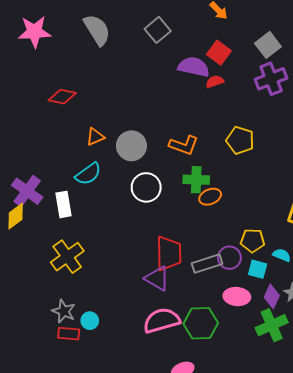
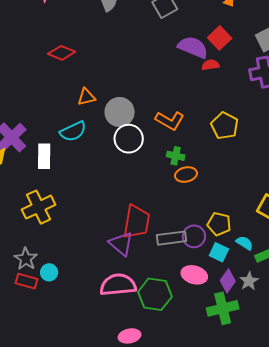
green cross: (196, 180) -> (176, 156), size x0.7
white circle: (146, 187) -> (129, 139), moved

